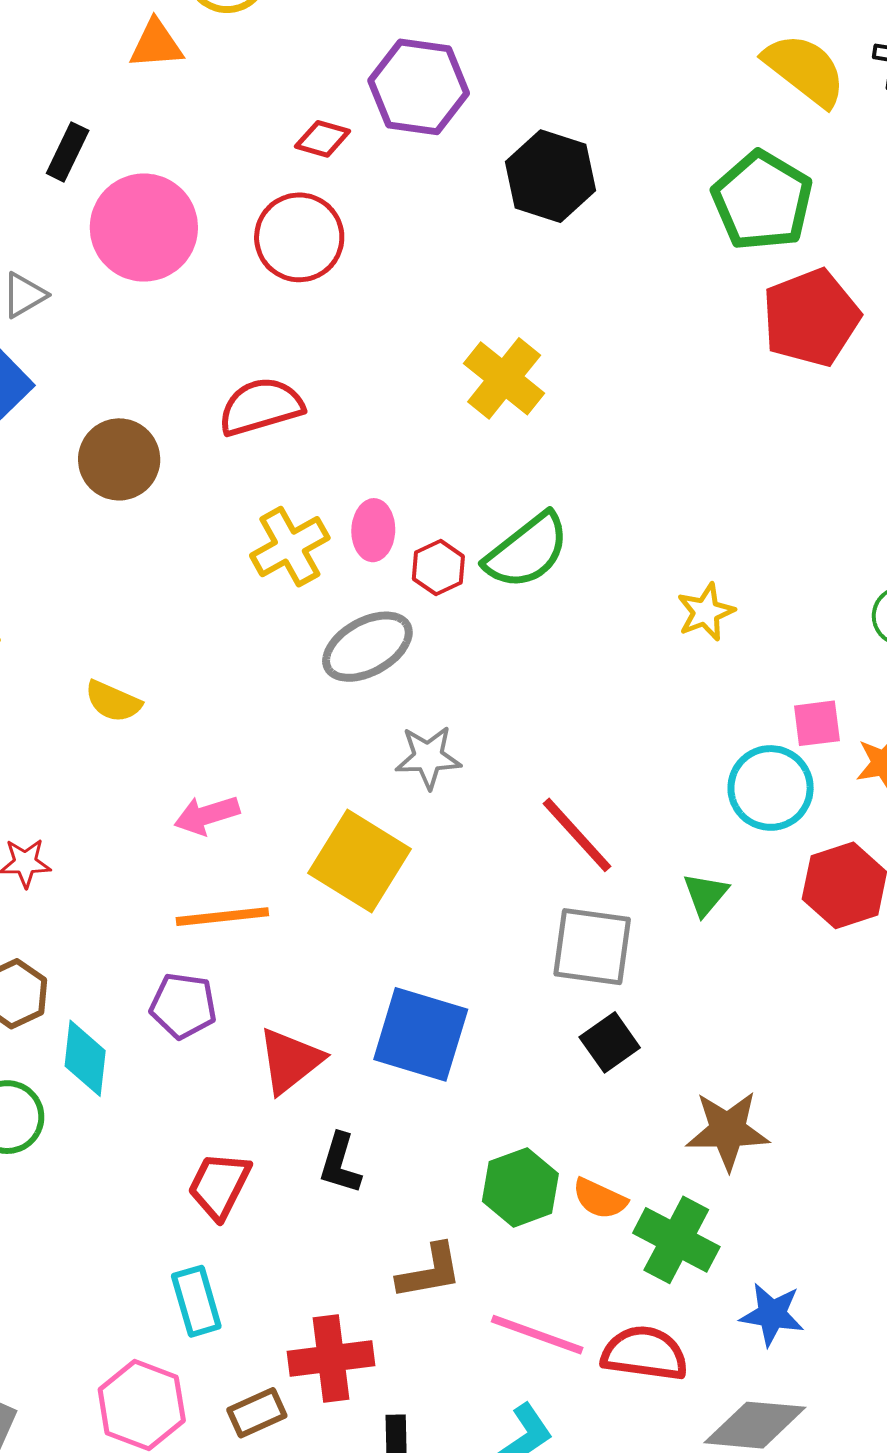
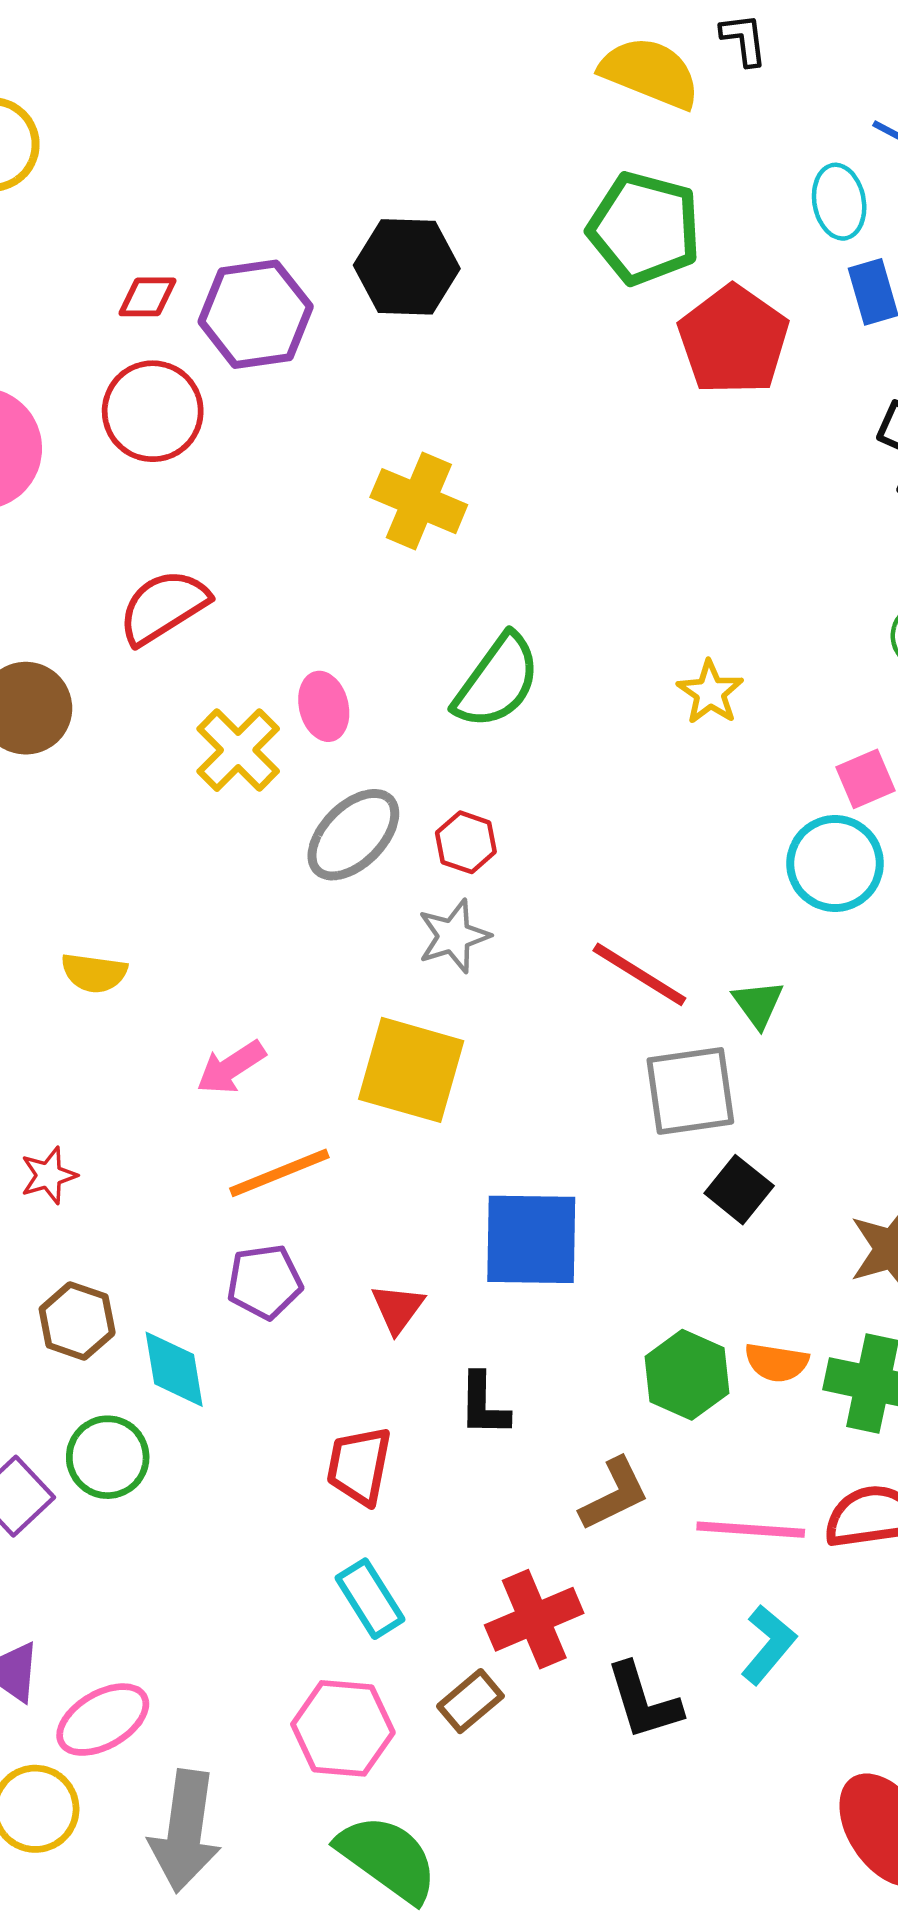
purple hexagon: (419, 87) -> (256, 314), moved
red hexagon: (438, 568) -> (466, 842), moved
green triangle: (705, 894) -> (758, 1004), moved
red triangle: (290, 1061) -> (398, 1308), size x0.7

